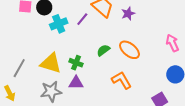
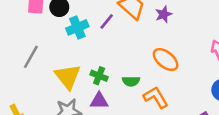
green semicircle: (103, 50) -> (131, 81), moved, turned -144
yellow triangle: (51, 63) -> (68, 77), turned 35
gray line: (19, 68) -> (31, 57), moved

